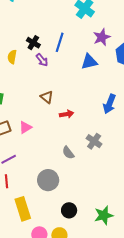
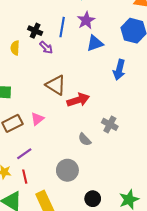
purple star: (102, 37) -> (86, 20), moved
brown triangle: (47, 97) -> (56, 85), size x1.5
blue arrow: (109, 104) -> (119, 70), moved
red arrow: (67, 114) -> (78, 100), size x1.5

